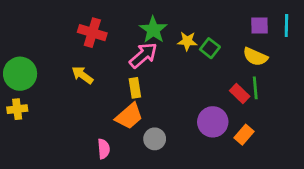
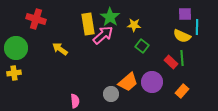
cyan line: (286, 26) -> (197, 27), moved
red cross: (92, 33) -> (36, 19), moved
green square: (210, 48) -> (142, 46), moved
yellow rectangle: (135, 88) -> (88, 24), moved, size x1.5
orange trapezoid: (129, 116) -> (128, 82), moved
orange rectangle: (244, 135) -> (182, 91), moved

